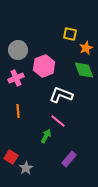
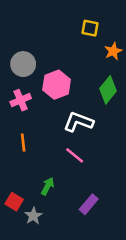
yellow square: (70, 34) -> (90, 28), moved
orange star: (86, 48) -> (113, 51), moved
green diamond: (84, 70) -> (108, 90), turned 60
green arrow: (46, 136) -> (48, 186), moved

